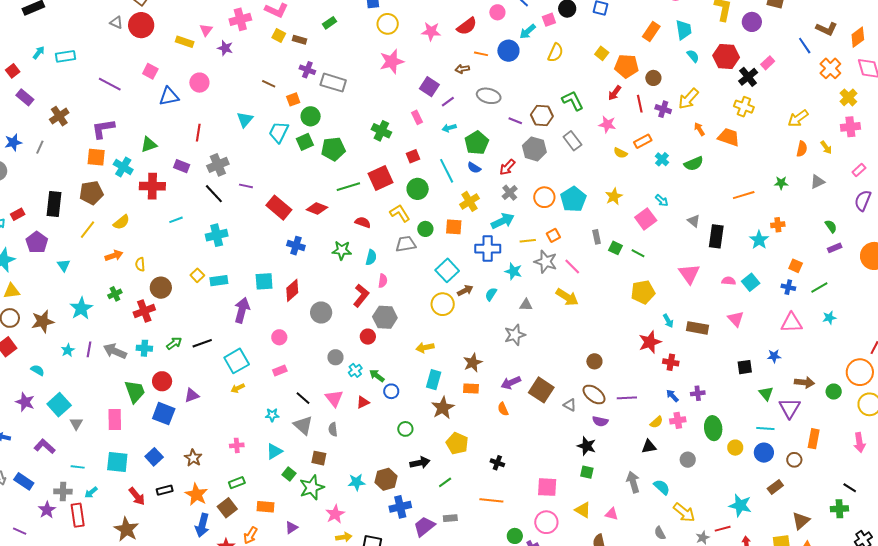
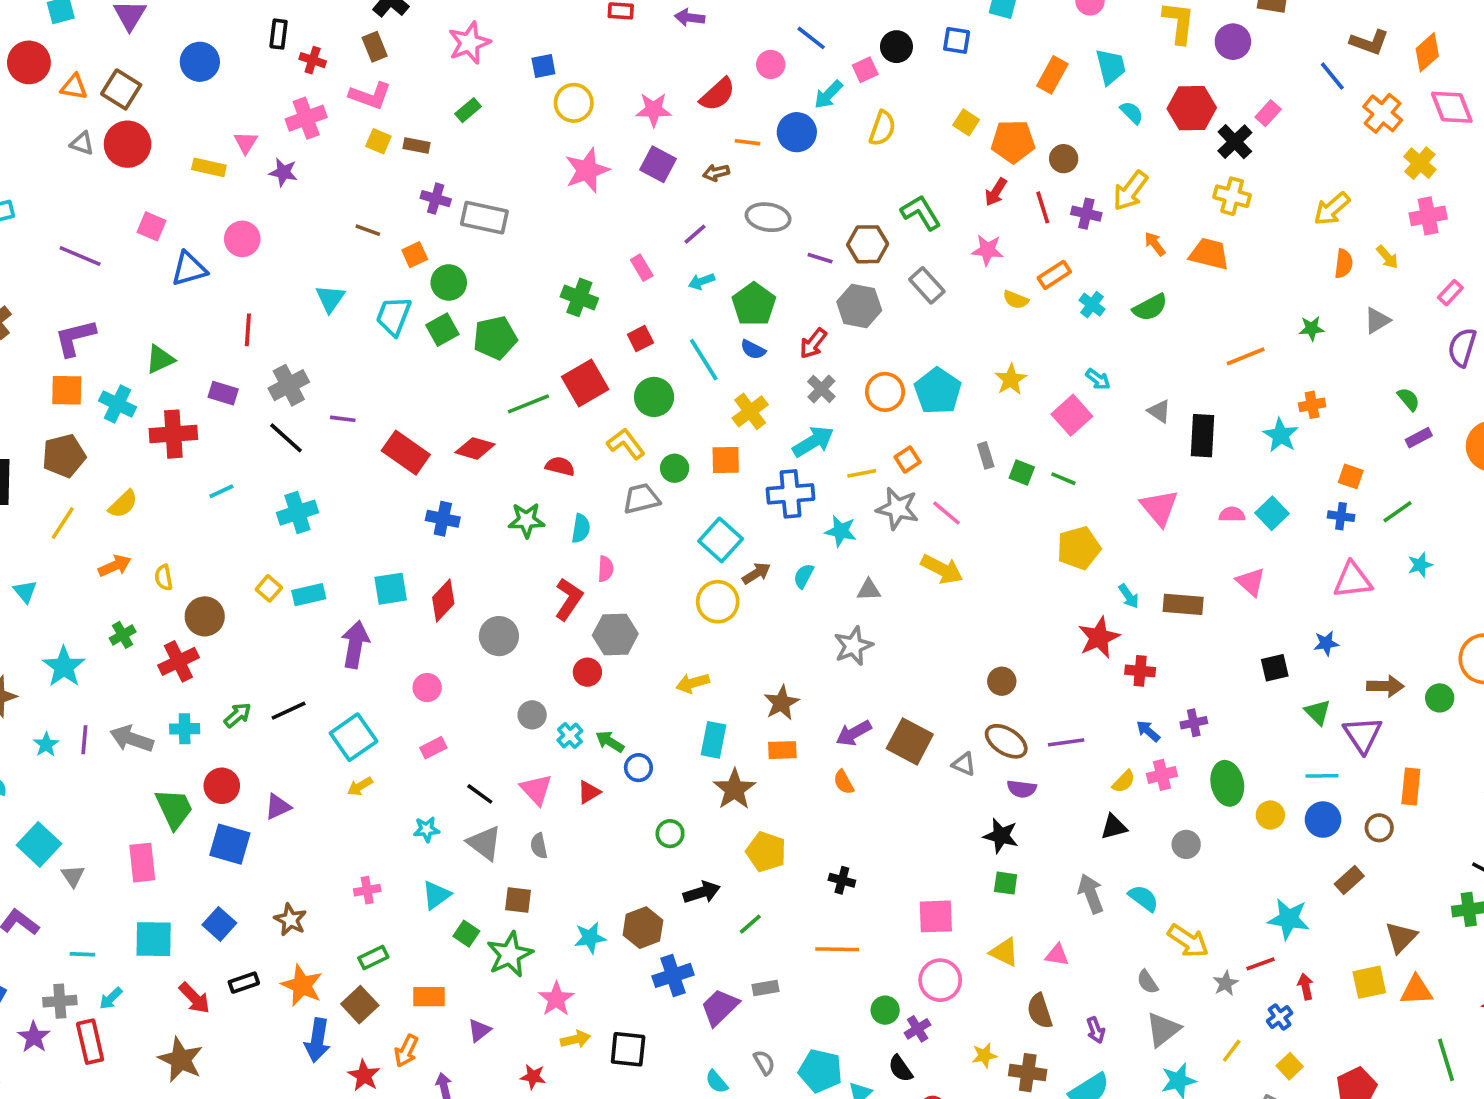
purple square: (429, 87) -> (658, 164), moved

